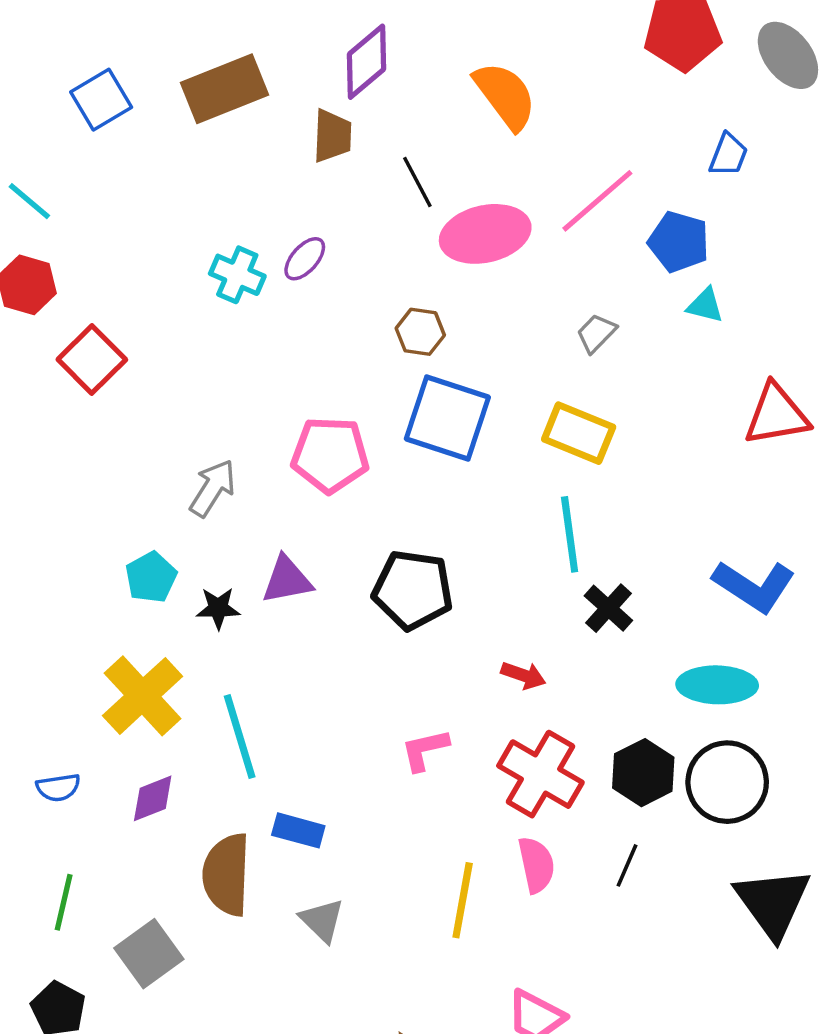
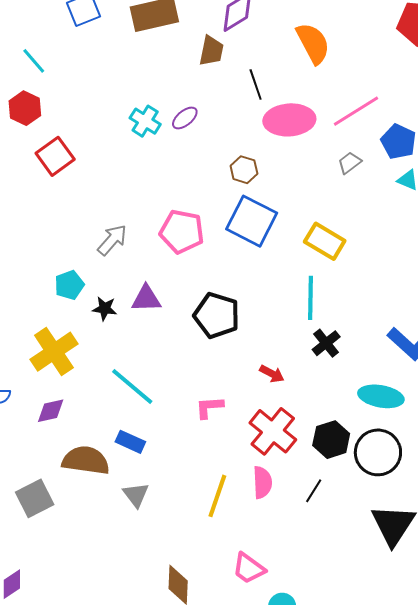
gray trapezoid: (596, 333) -> (350, 163), moved
cyan line: (240, 736) -> (132, 387), moved, turned -42
brown semicircle: (227, 875) -> (86, 460), turned 87

